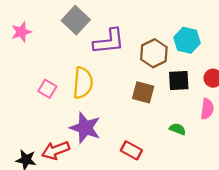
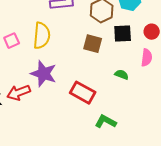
pink square: (47, 89) -> (12, 41), turned 35
red rectangle: (131, 150) -> (83, 93), size x1.4

